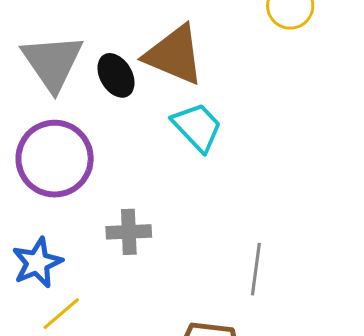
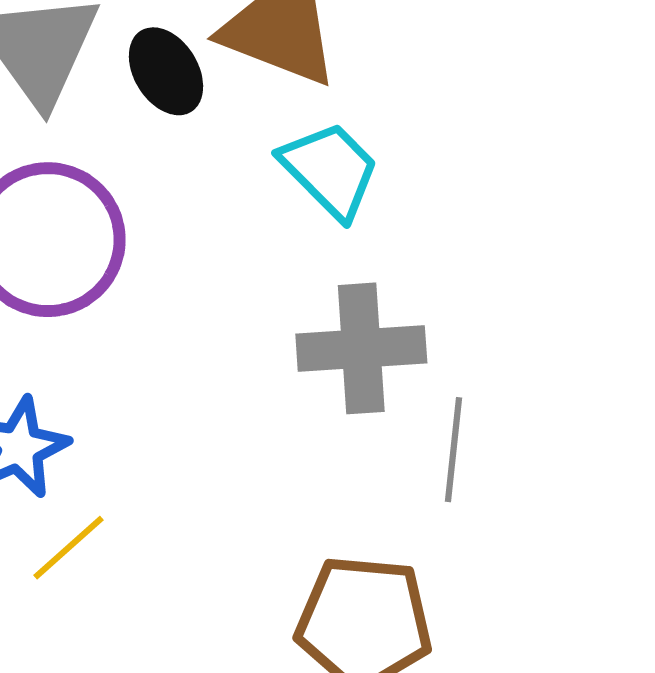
gray cross: (129, 232) -> (361, 348), moved, size x1.4

